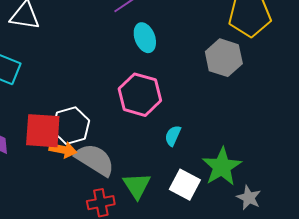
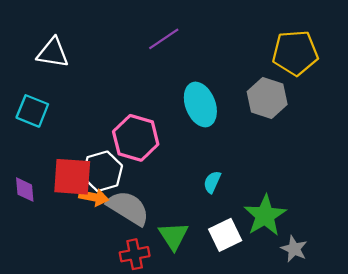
cyan ellipse: (145, 38) -> (200, 104), moved, size x1.4
pink hexagon: (140, 95) -> (136, 138), moved
white square: (185, 185) -> (225, 235), turned 36

